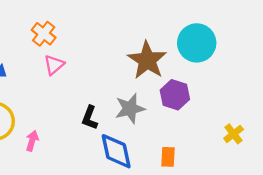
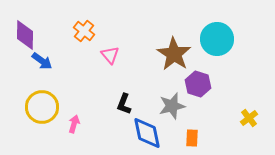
pink triangle: (54, 65) -> (110, 55), moved, turned -30
gray star: (130, 109) -> (172, 106), moved

